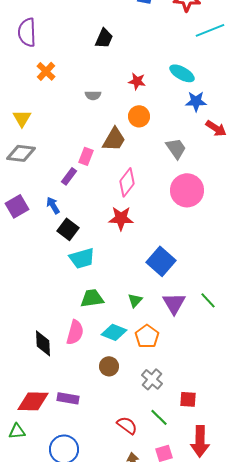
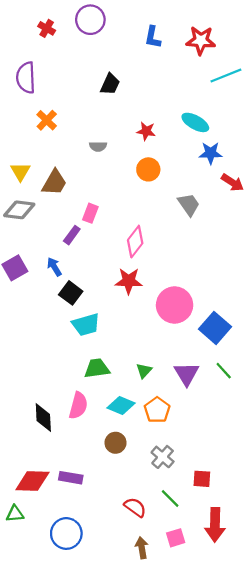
brown trapezoid: (114, 139) -> (54, 183), moved
pink circle: (187, 190) -> (175, 305), moved
blue square: (161, 261) -> (215, 328), moved

